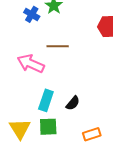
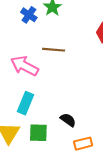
cyan rectangle: (46, 100) -> (25, 103), moved
black semicircle: (73, 103) -> (68, 120), moved, turned -98

